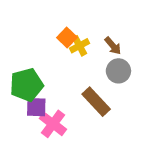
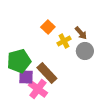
yellow cross: (79, 46) -> (64, 41), moved
brown rectangle: (96, 102) -> (47, 73), moved

